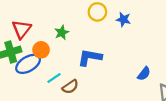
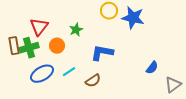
blue star: (123, 20) -> (133, 18), size x1.6
blue ellipse: (28, 64) -> (42, 74), moved
brown semicircle: (70, 87) -> (93, 81), moved

